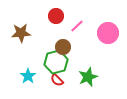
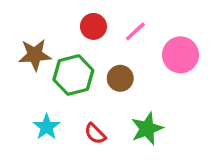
pink line: (77, 26) -> (135, 31), moved
brown circle: (63, 47) -> (120, 78), moved
green hexagon: (56, 62) -> (73, 75), moved

